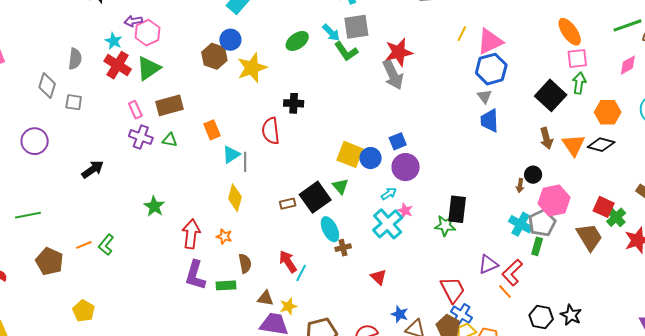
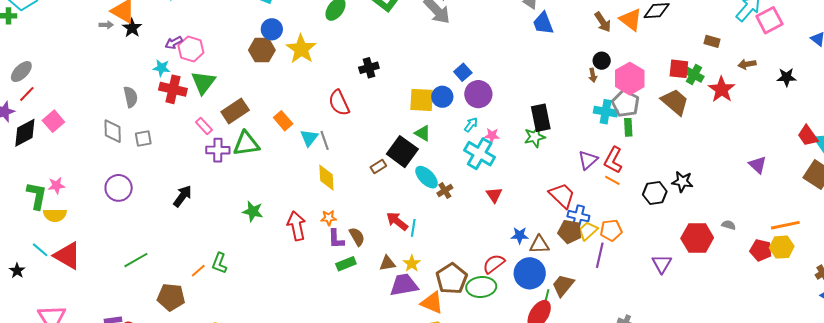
black cross: (294, 103) -> (369, 68), moved
green triangle: (170, 140) -> (246, 144), size x1.8
purple L-shape: (195, 275) -> (336, 239), moved, size x0.7
red triangle: (379, 277) -> (494, 195), moved, turned 30

